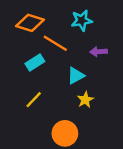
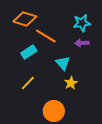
cyan star: (82, 20) -> (82, 23), moved
cyan triangle: (76, 76) -> (63, 63), turned -42

